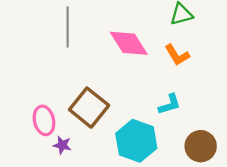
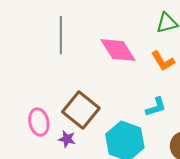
purple star: (62, 145) -> (67, 139), moved

